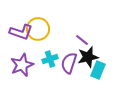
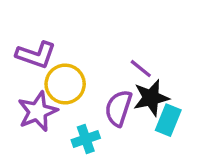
yellow circle: (38, 29) -> (65, 84), moved
cyan cross: (50, 59) -> (86, 139), moved

